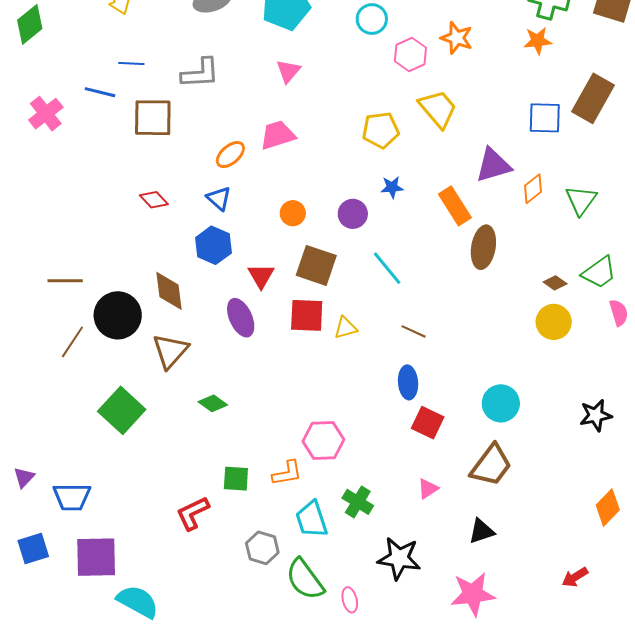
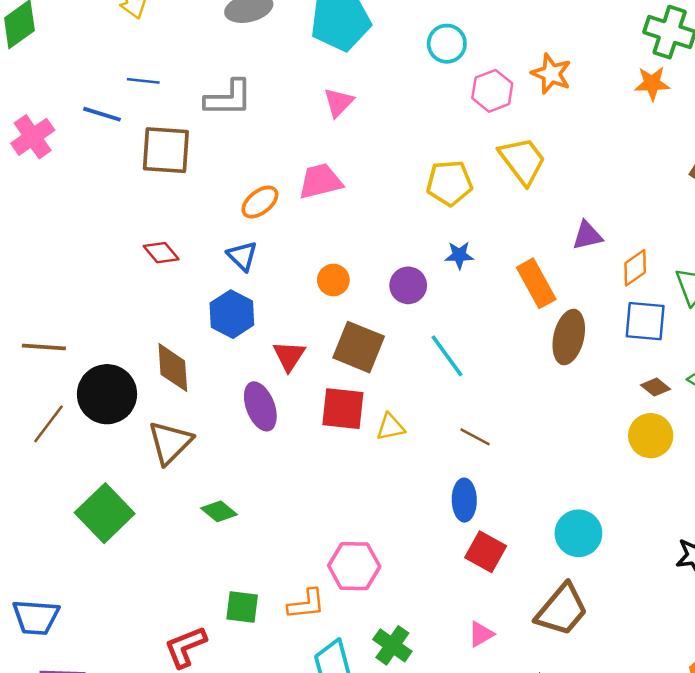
blue square: (545, 118) -> (645, 321), moved
purple triangle: (493, 165) -> (587, 236), size x0.7

